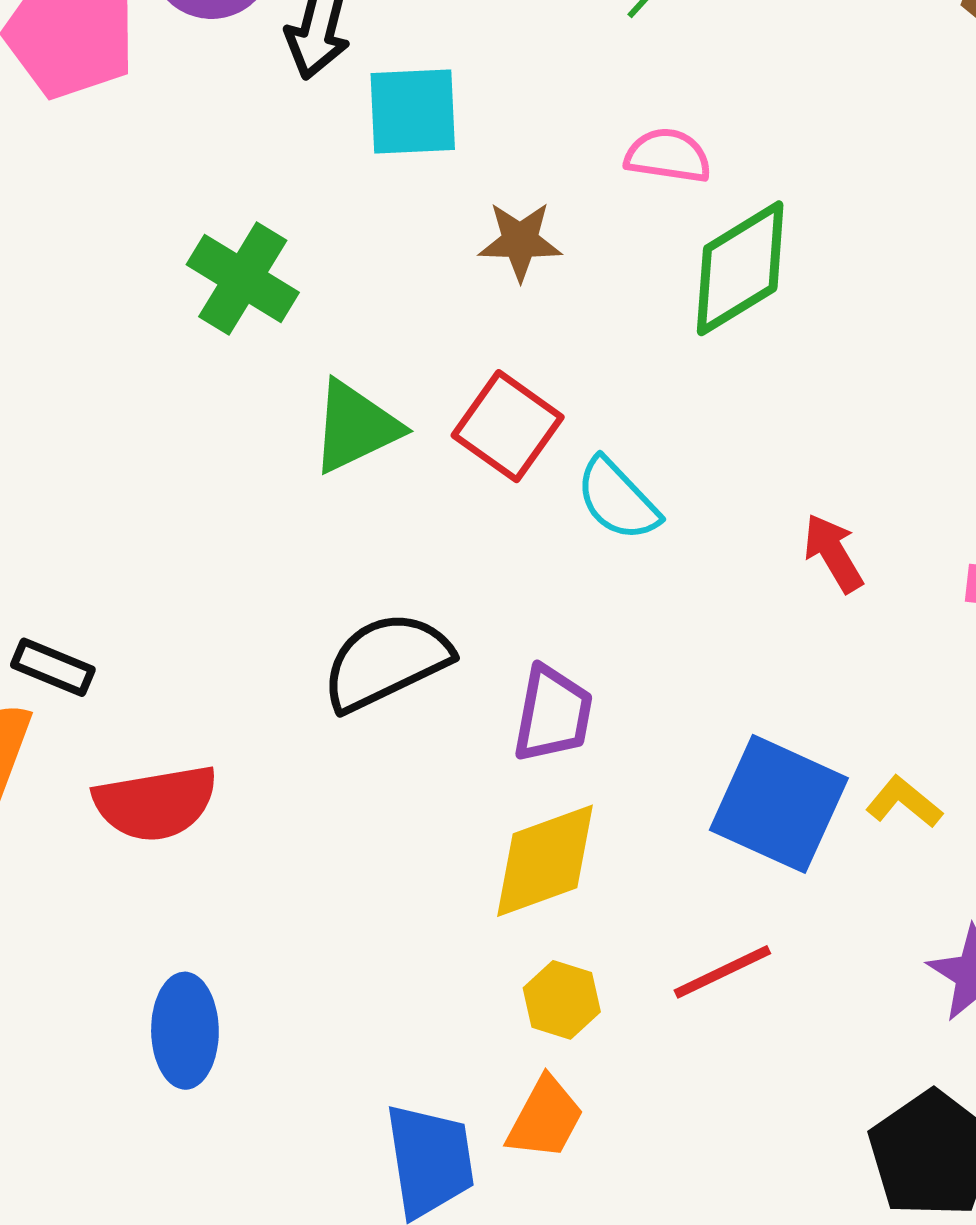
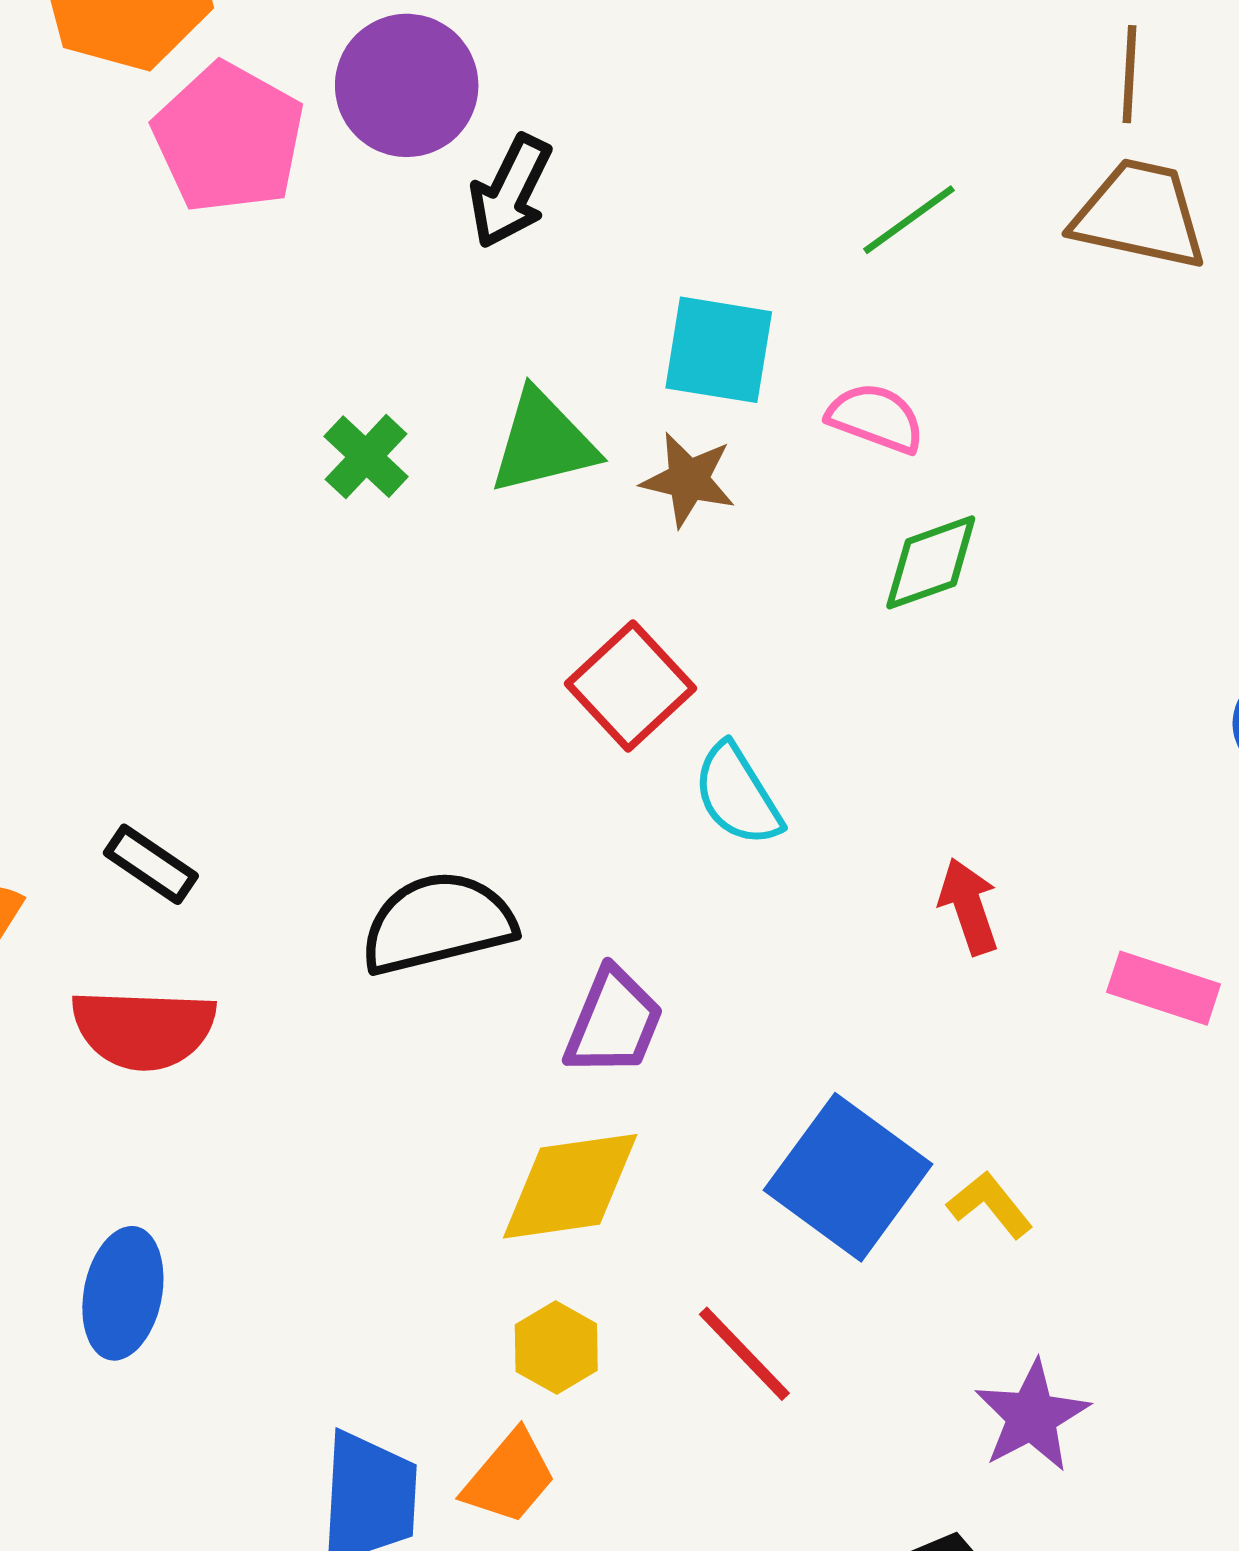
cyan square: (413, 112) -> (719, 350), moved
green diamond: (740, 268) -> (931, 562), size x0.7
green cross: (243, 279) -> (366, 457), size x0.7
green triangle: (355, 427) -> (543, 442), moved
black rectangle: (53, 667) -> (151, 864), moved
red line: (722, 972) -> (744, 1354), turned 60

